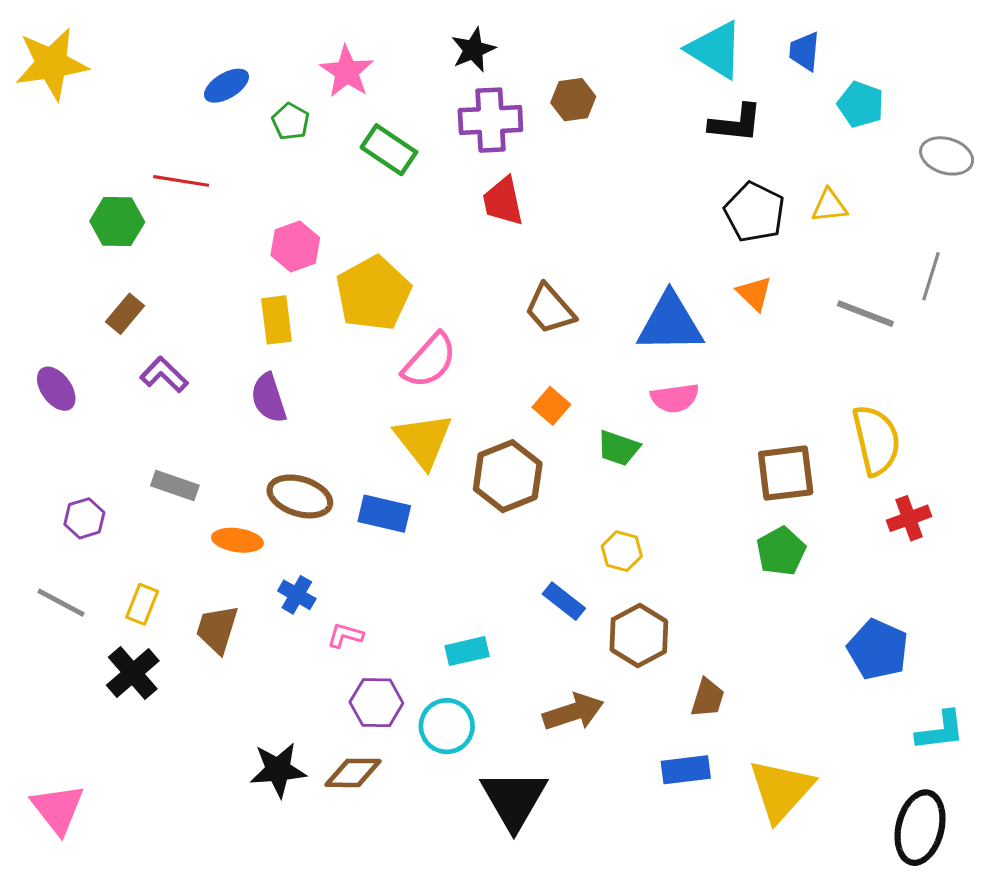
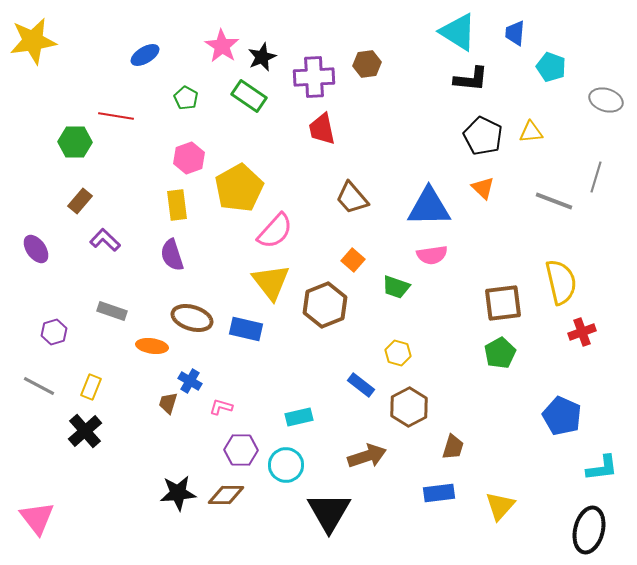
black star: (473, 50) -> (262, 57), moved
green pentagon: (291, 122) -> (186, 98), moved
brown trapezoid: (217, 629) -> (168, 403), moved, size x0.7
yellow triangle: (781, 790) -> (500, 506), size x0.7

